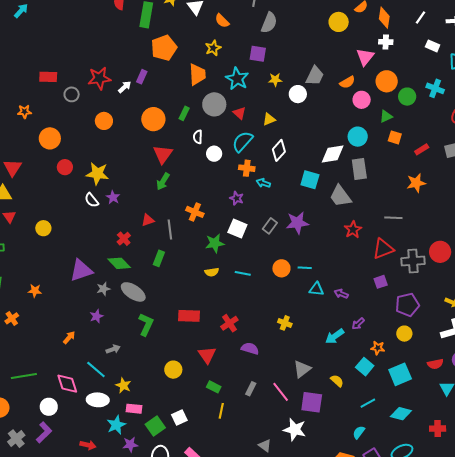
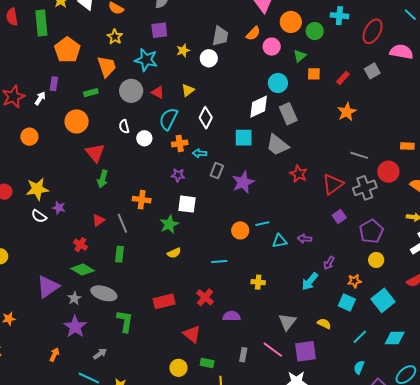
green rectangle: (184, 113) -> (91, 93), moved, turned 64
gray line: (393, 218) -> (359, 155), moved, turned 30
gray rectangle: (270, 226) -> (217, 171), moved
cyan line: (243, 273) -> (219, 261), moved
purple star: (96, 316) -> (75, 327), size x1.6
yellow circle: (173, 370) -> (178, 368), moved

